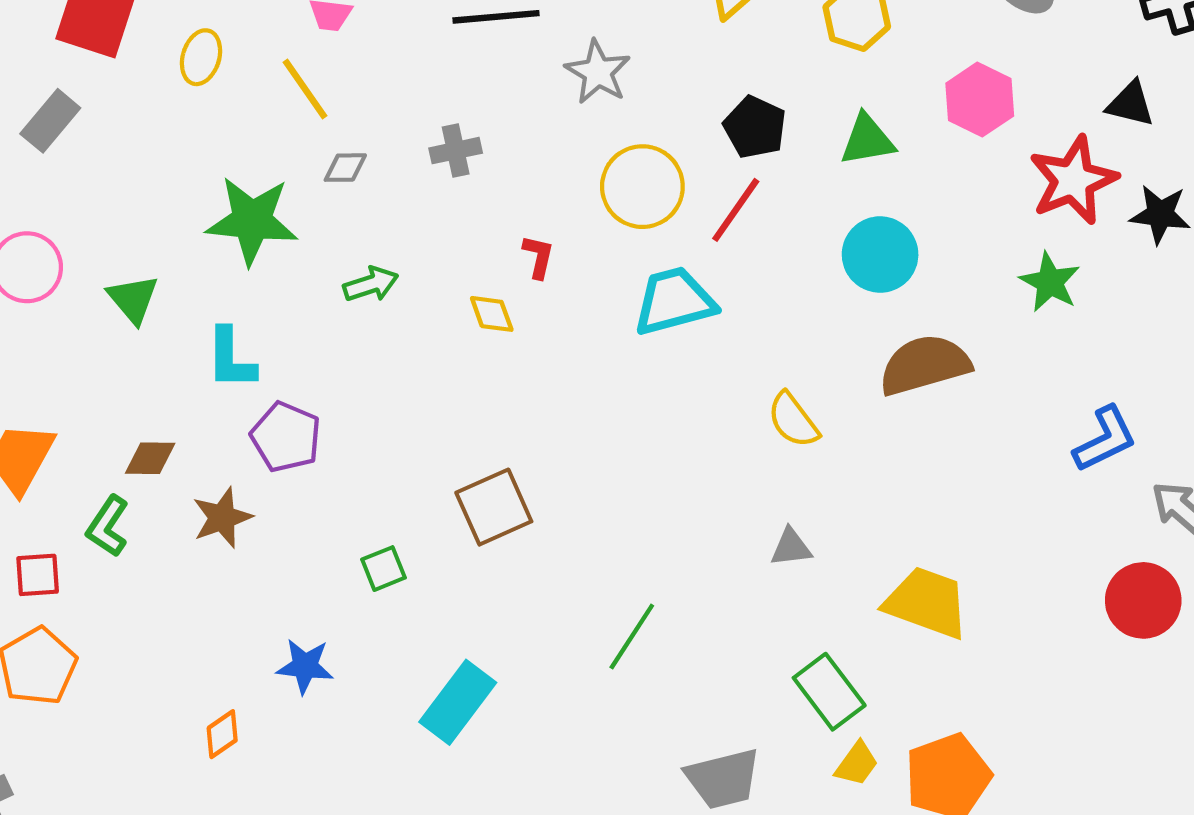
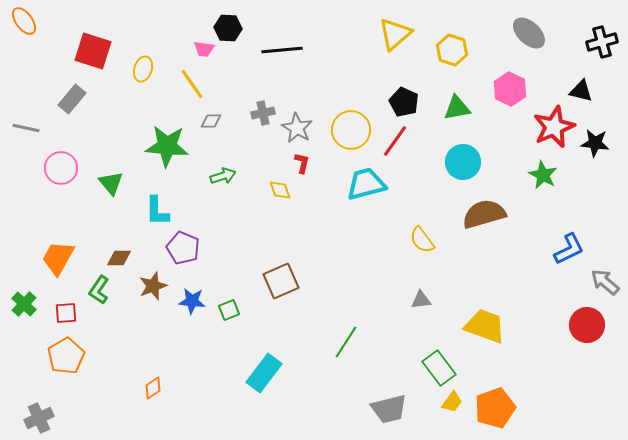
gray star: (598, 72) -> (297, 128), moved
blue star: (305, 666) -> (192, 301), moved

